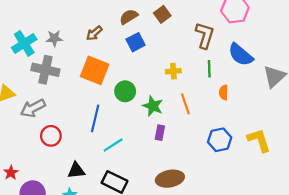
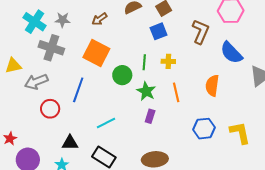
blue square: (136, 42) -> (158, 31), moved
cyan cross: (24, 43) -> (35, 22), turned -30
green line: (209, 69) -> (144, 62), moved
orange semicircle: (224, 92) -> (212, 86), size x1.5
blue line: (95, 118) -> (78, 90), moved

